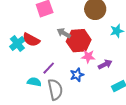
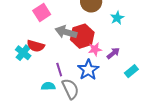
gray arrow: (64, 33) -> (66, 32), size x1.5
purple line: (49, 68) -> (59, 70), turned -48
blue star: (77, 75) -> (88, 70), size x1.5

